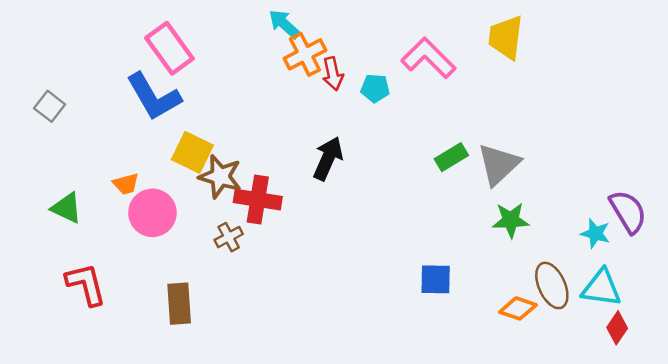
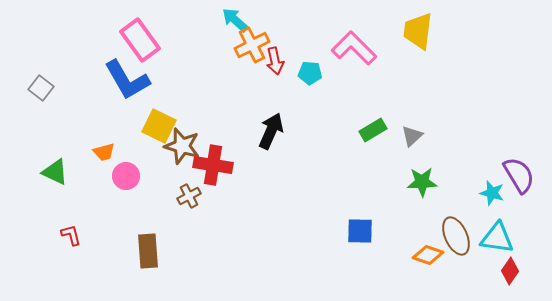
gray triangle: (499, 164) -> (412, 136), size x0.6
pink circle: (152, 213) -> (126, 176), size x0.7
red L-shape: (86, 284) -> (71, 235), size x0.6

